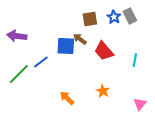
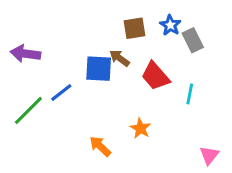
gray rectangle: (130, 16) -> (193, 40), moved
cyan line: (135, 60) -> (190, 94), moved
orange star: (103, 91) -> (140, 128), moved

